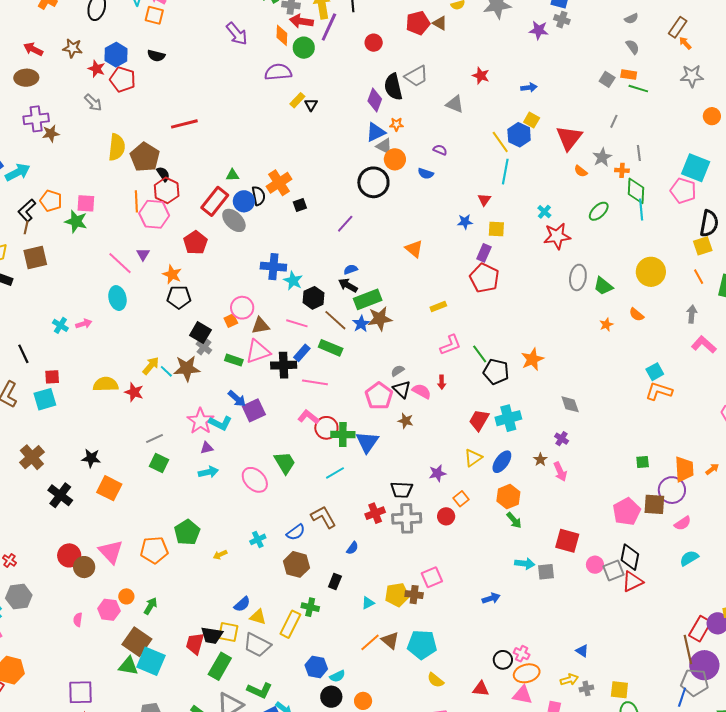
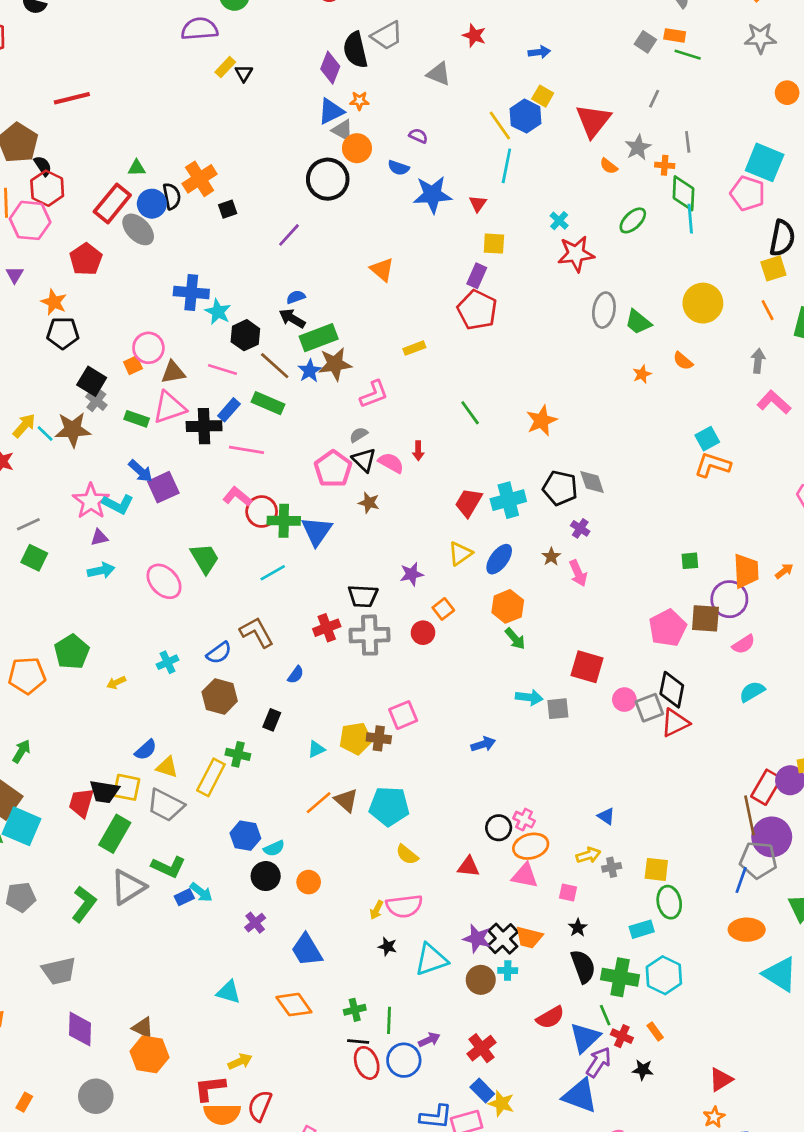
blue star: (465, 222) -> (432, 195), moved, size x1.8
pink L-shape: (450, 345) -> (374, 394), moved
black pentagon: (496, 372) -> (560, 488), moved

